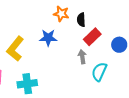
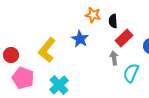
blue star: (48, 38) -> (80, 39), turned 30
cyan cross: (27, 84) -> (59, 85), turned -36

